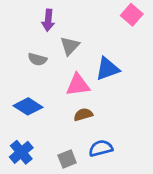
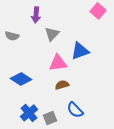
gray semicircle: (37, 59) -> (12, 36), moved
blue semicircle: (101, 148) -> (75, 110), turned -120
blue cross: (21, 152) -> (29, 113), moved

